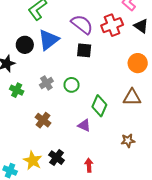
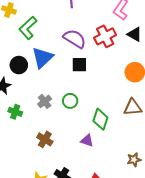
brown star: (128, 141) -> (134, 160), moved

